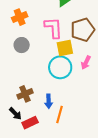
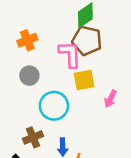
brown pentagon: (83, 30) -> (87, 41), moved, turned 30
cyan circle: (60, 67) -> (54, 106), moved

